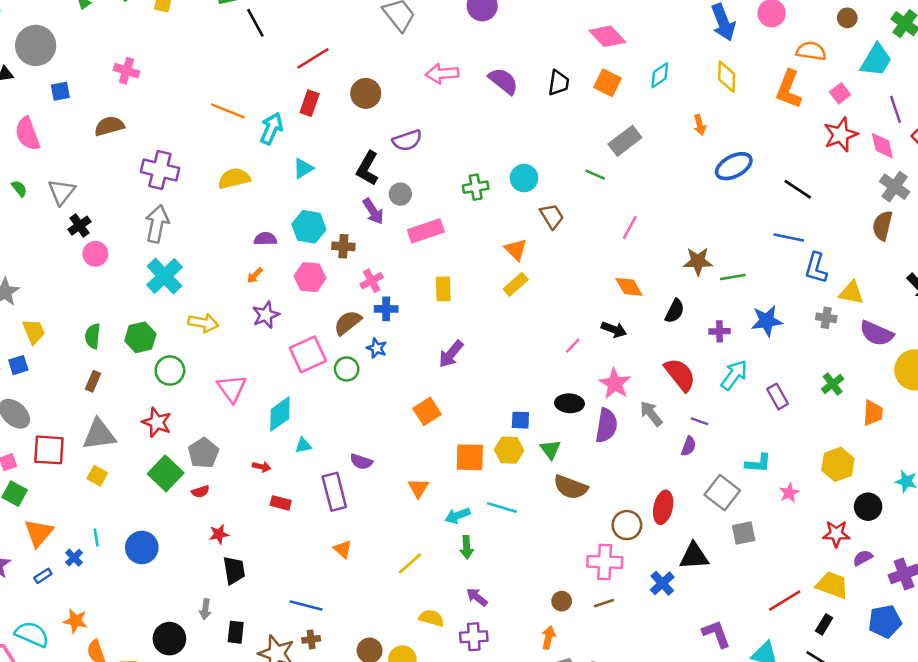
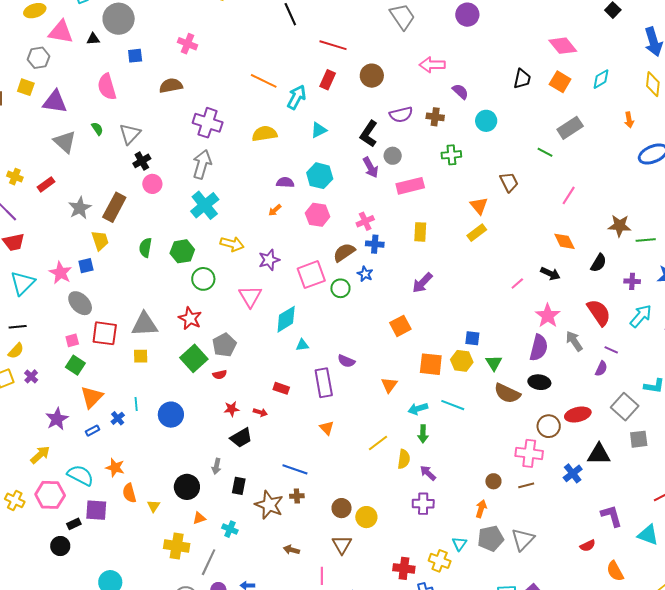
red line: (313, 58) -> (333, 45), turned 44
purple semicircle: (503, 81) -> (460, 91), moved, size x0.7
cyan circle: (524, 178) -> (486, 121), moved
brown cross: (343, 246) -> (435, 117), moved
purple star: (266, 315) -> (269, 260), moved
brown rectangle: (93, 381) -> (114, 207), moved, size x1.8
black ellipse: (569, 403) -> (539, 382), moved
red arrow: (262, 467) -> (260, 412), moved
yellow square: (97, 476) -> (141, 356), turned -35
red ellipse: (663, 507) -> (578, 415), turned 60
black trapezoid: (234, 570) -> (241, 438), turned 65
yellow semicircle: (431, 618) -> (404, 459), moved, turned 78

